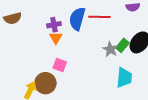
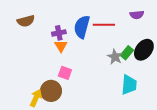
brown semicircle: (13, 18) -> (26, 21), moved

